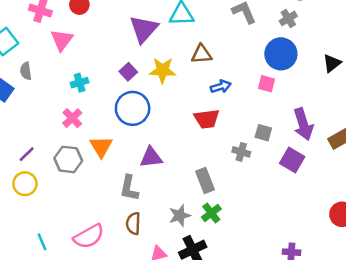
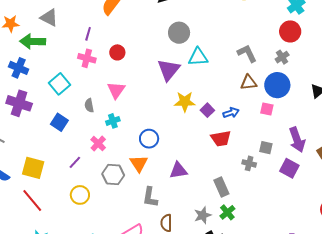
pink triangle: (62, 40) -> (116, 90), moved
brown triangle: (202, 54) -> (249, 83), moved
gray semicircle: (26, 71) -> (89, 105), moved
purple square: (128, 72) -> (207, 110), moved
cyan cross: (80, 83) -> (113, 121), moved
blue circle: (133, 108) -> (149, 139), moved, size x0.7
pink cross: (72, 118) -> (98, 144), moved
purple line: (27, 154) -> (75, 162), moved
gray L-shape: (129, 188) -> (150, 197), moved

